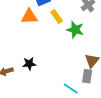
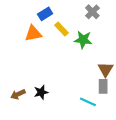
black star: (29, 64) -> (41, 92), moved

